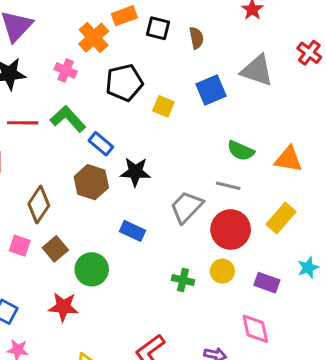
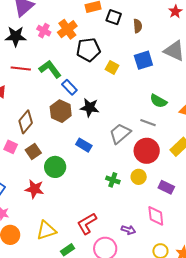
orange cross: (94, 38) -> (67, 29), moved
pink cross: (66, 70) -> (44, 31), moved

